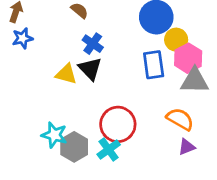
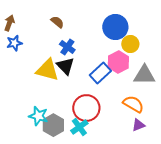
pink hexagon: (188, 58) -> (118, 62), moved
blue rectangle: (154, 65) -> (100, 73), moved, turned 55
yellow triangle: (66, 74) -> (47, 70), size x1.4

